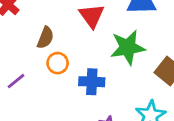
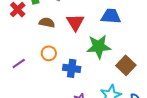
brown semicircle: (45, 38) -> (47, 23), moved, turned -105

